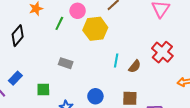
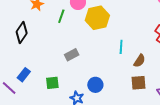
gray rectangle: (66, 63) -> (72, 55), turned -40
brown semicircle: (135, 66) -> (139, 61), moved
blue circle: (95, 96) -> (95, 85), moved

